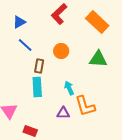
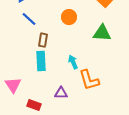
orange circle: (61, 51) -> (69, 17), moved
purple triangle: (63, 113) -> (61, 93), moved

